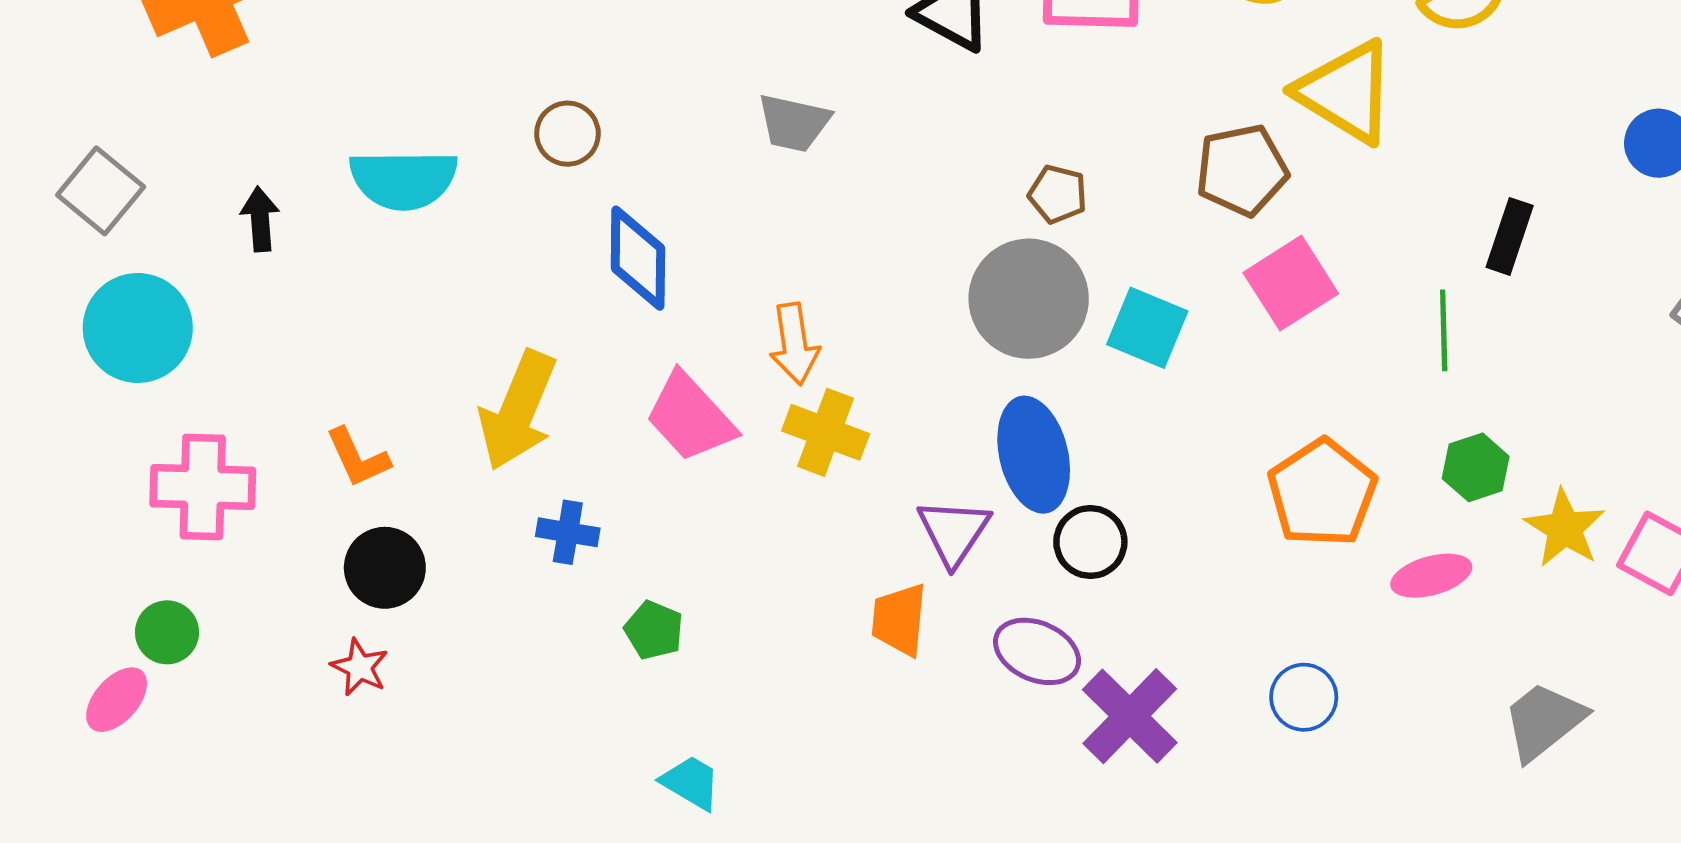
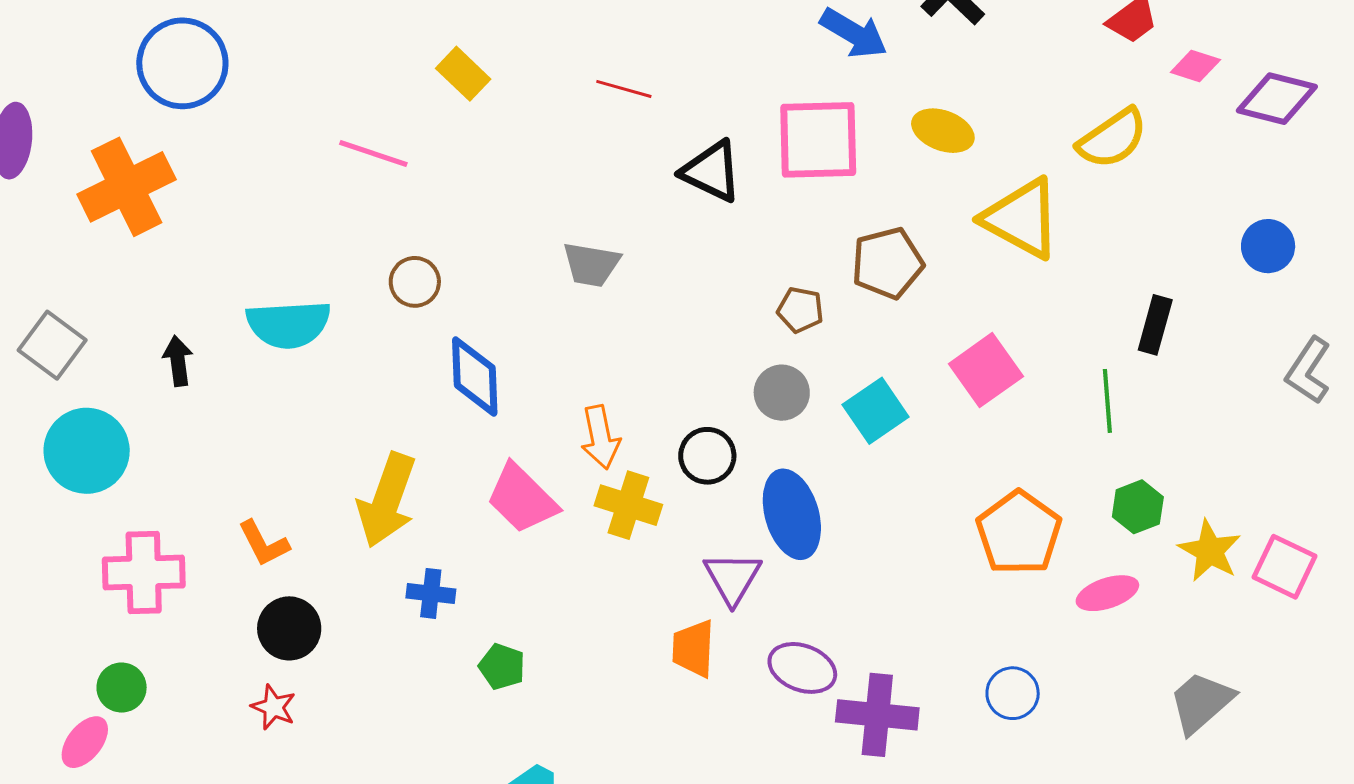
brown pentagon: (1242, 170) -> (887, 263), moved
gray circle: (1029, 299) -> (782, 393), size x0.6
cyan square: (1147, 328) -> (876, 411), turned 36
black circle: (1090, 542) -> (707, 456), moved
purple cross: (1130, 716) -> (877, 715), turned -36

